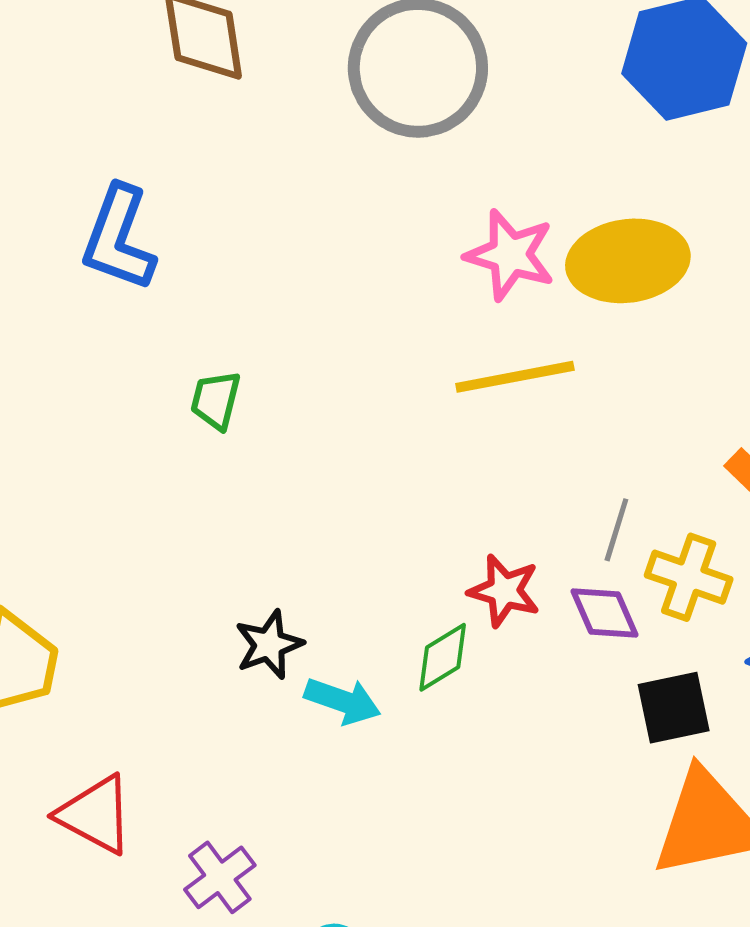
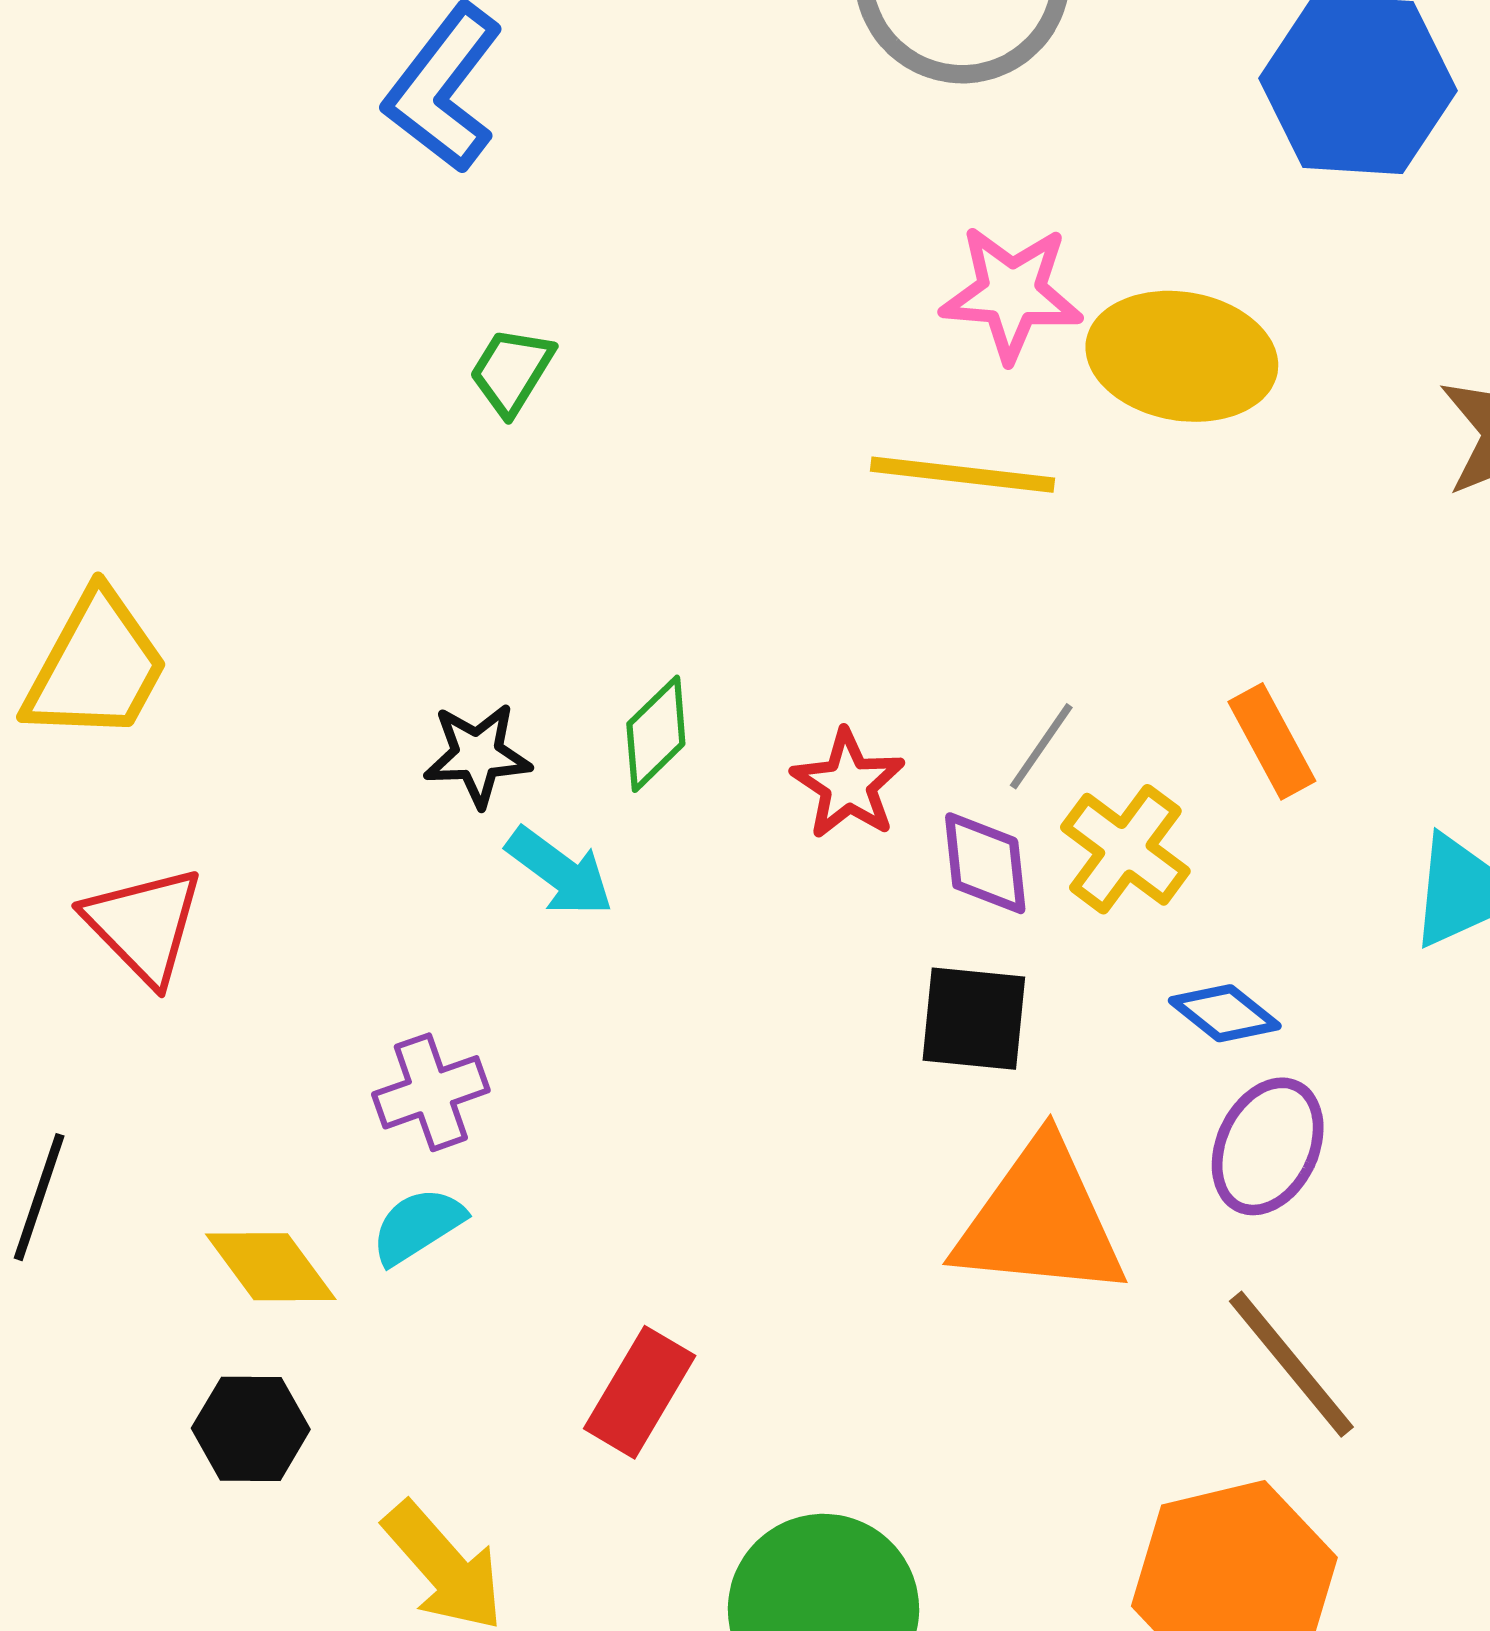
pink star: (510, 255) -> (1012, 293), turned -30
green diamond: (443, 657) -> (656, 734), moved, turned -30
black square: (674, 708) -> (974, 1019), moved
purple cross: (220, 877) -> (431, 1092), moved

